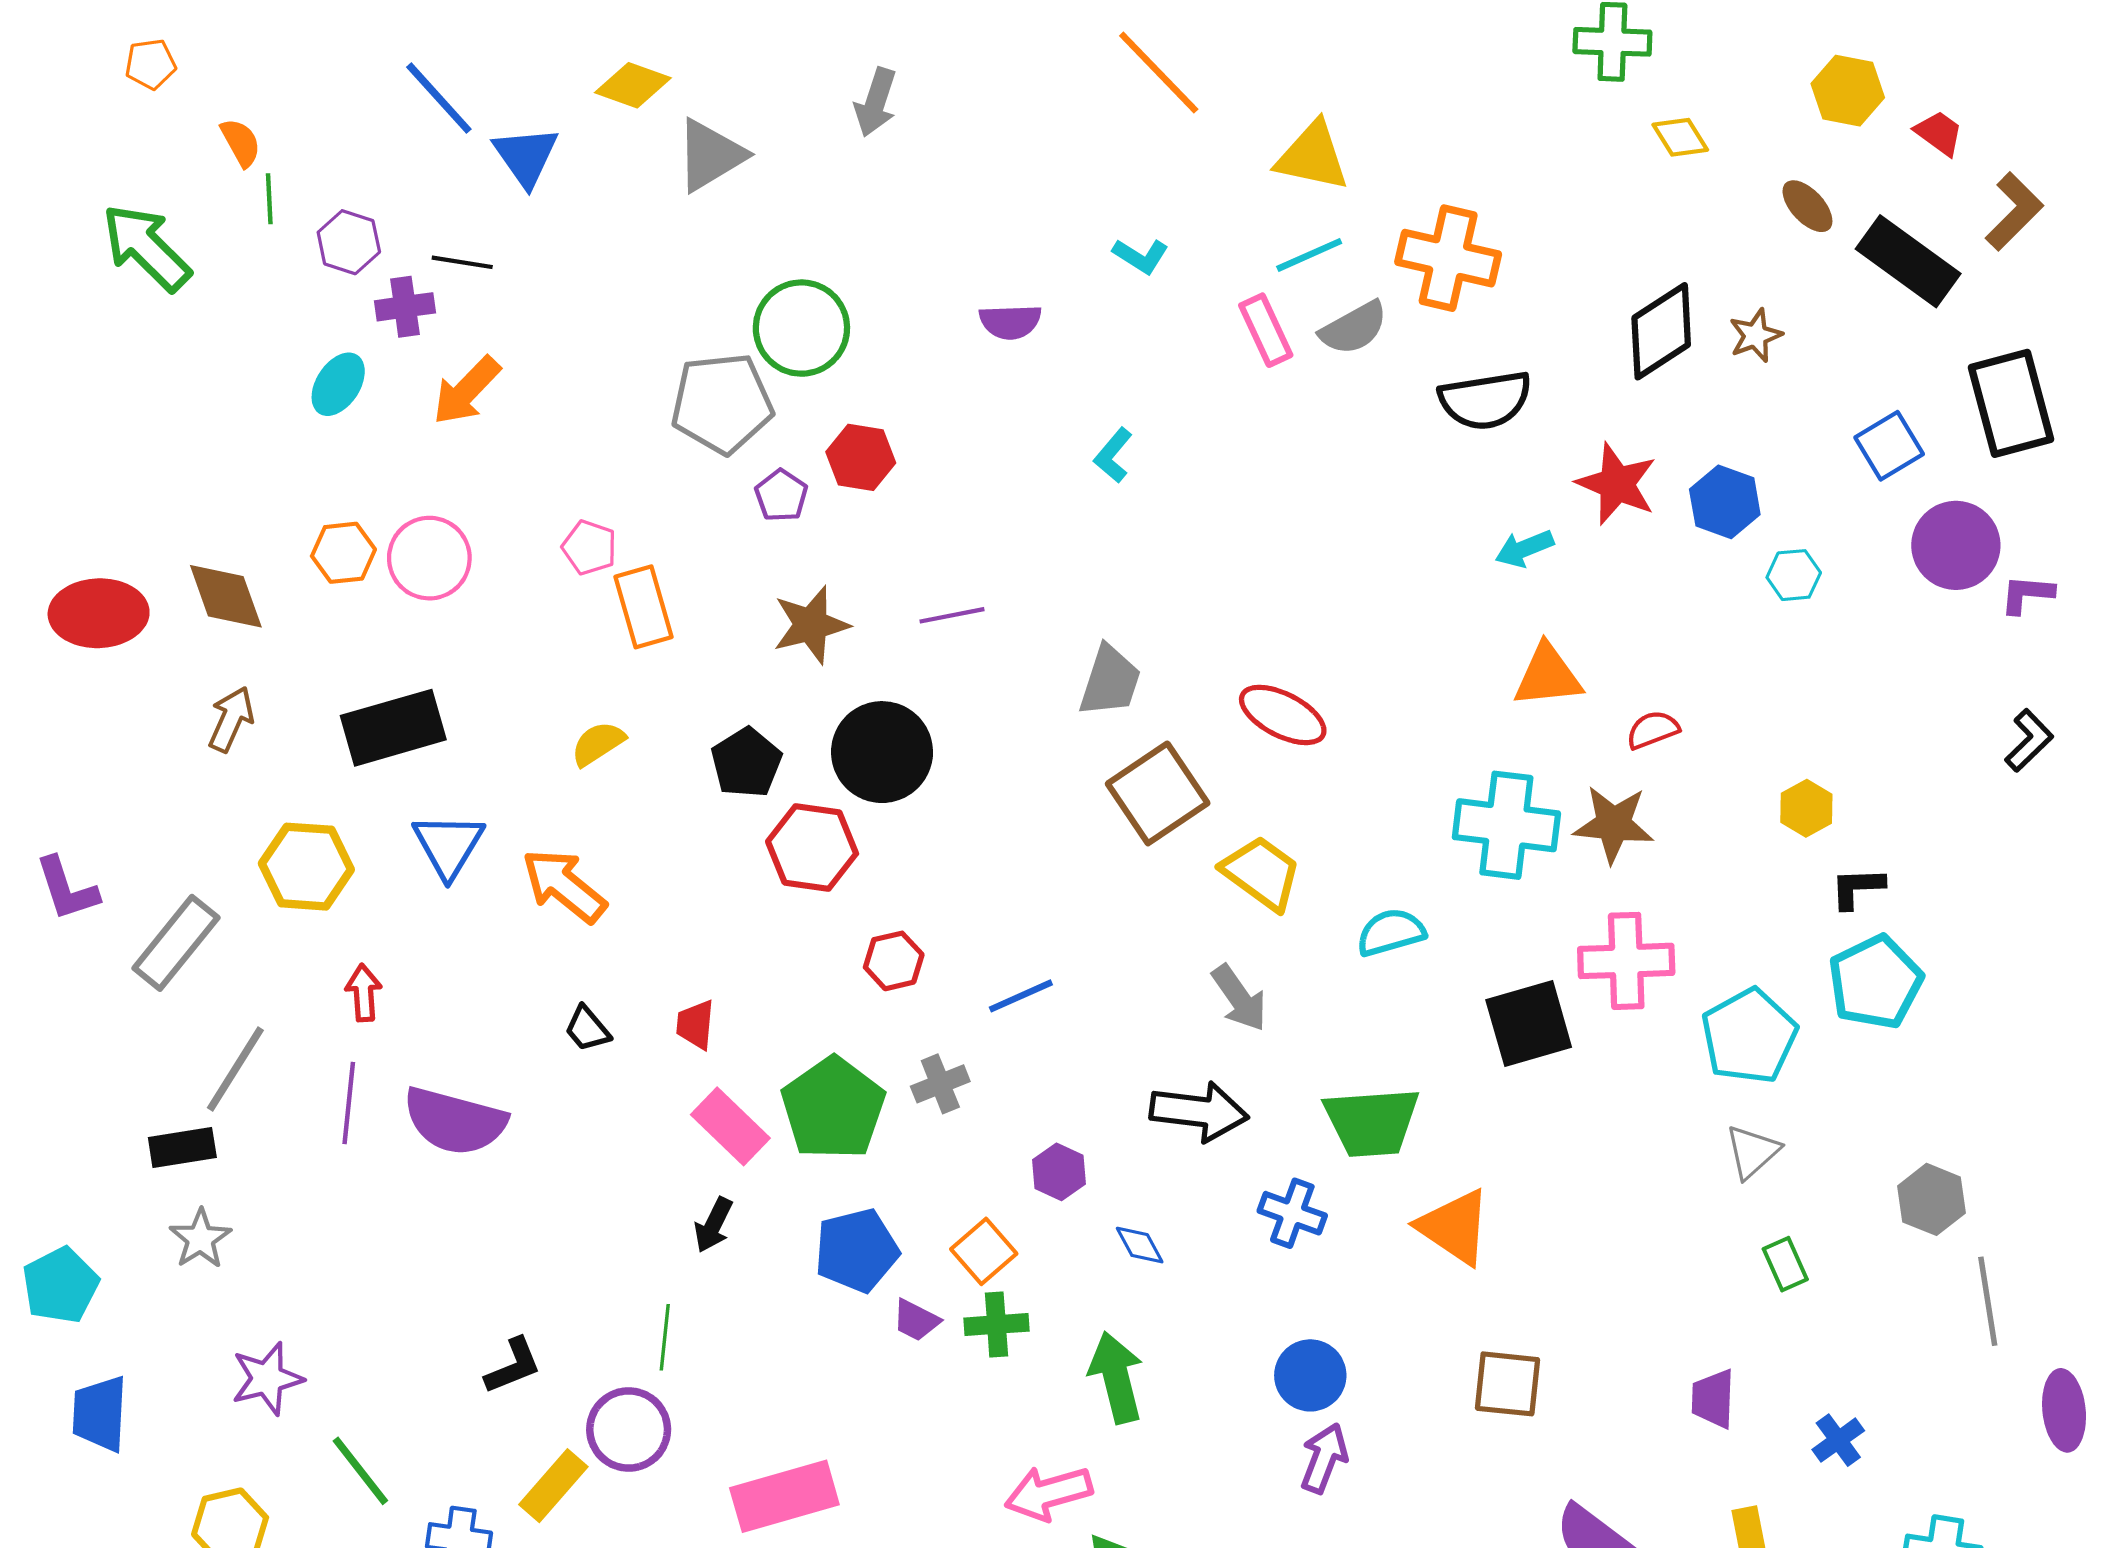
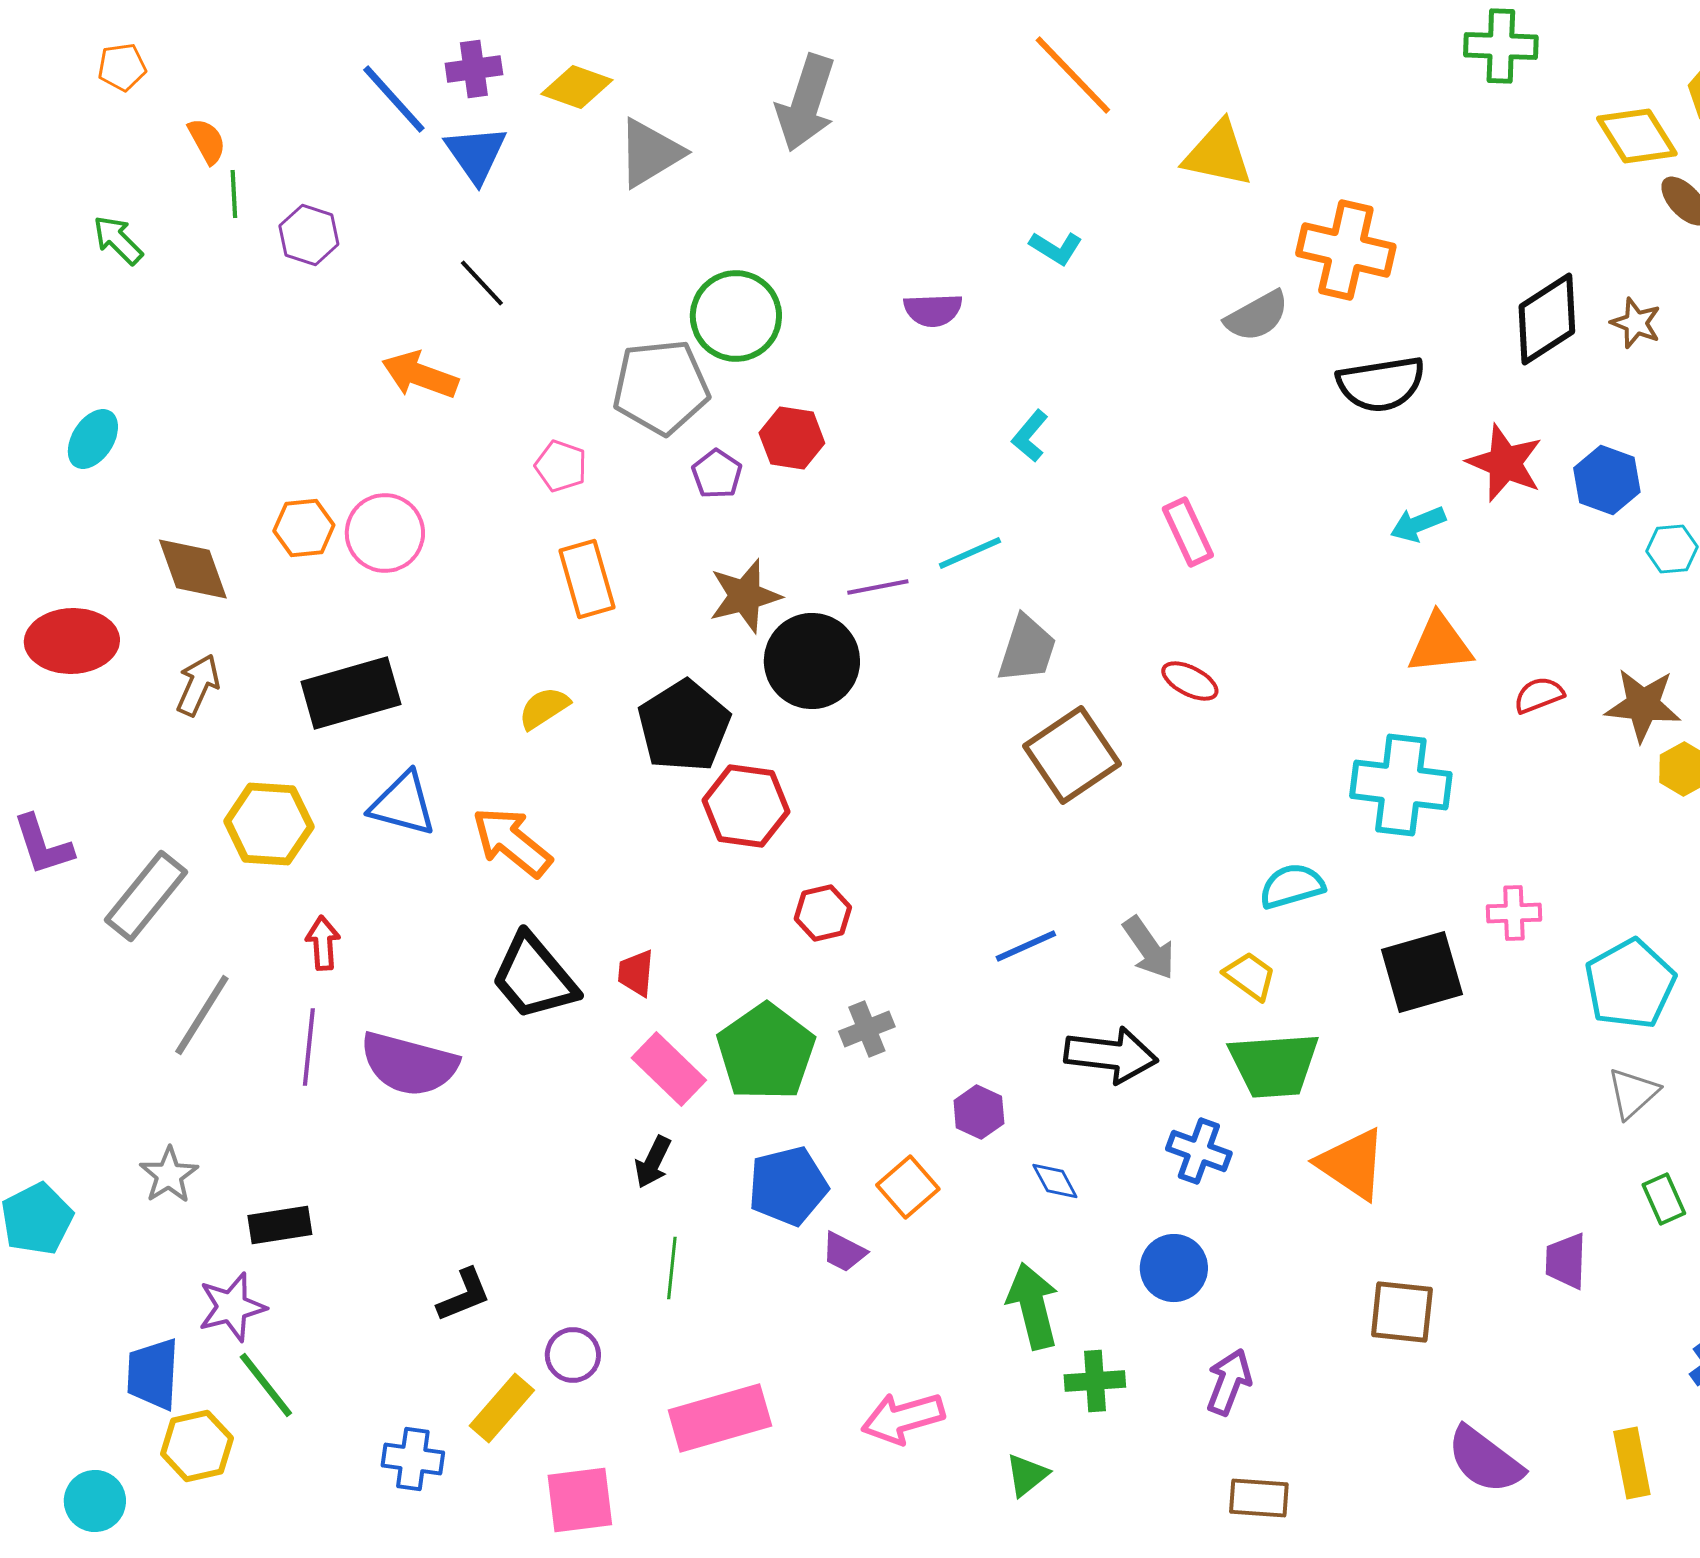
gray arrow: (876, 102) -> (806, 103), size x1.5
yellow diamond: (1680, 137) -> (1637, 136), moved, size x1.5
green arrow: (146, 247) -> (118, 240), size x0.6
cyan line: (1309, 255) -> (970, 553), moved
black line: (462, 262) -> (482, 283), moved, turned 38
purple cross: (405, 307) -> (474, 69), moved
pink rectangle: (1266, 330) -> (1188, 532), moved
brown star: (1756, 335) -> (1636, 323), turned -30
cyan ellipse: (338, 384) -> (93, 439), moved
orange arrow: (466, 391) -> (420, 375), turned 66
pink pentagon: (589, 547) -> (561, 466), moved
red ellipse: (99, 613) -> (72, 641), moved
red ellipse: (1283, 715) -> (1190, 681), size x0.7
black circle: (882, 752) -> (812, 661), moved
black pentagon: (746, 763) -> (684, 726), size x1.4
brown star: (1613, 824) -> (1643, 705), moved
blue triangle: (448, 845) -> (403, 804), turned -46
yellow trapezoid: (1262, 873) -> (1250, 976), moved, size x0.7
pink cross: (1626, 961) -> (1514, 913), size x0.6
blue line: (1021, 996) -> (1026, 946), moved
black trapezoid: (587, 1029) -> (534, 977), size x2.0
black rectangle: (182, 1148) -> (280, 1225), moved
green cross: (996, 1325) -> (1095, 1381), moved
green line: (665, 1337) -> (672, 1268), moved
blue circle: (1310, 1375) -> (1174, 1268), moved
purple trapezoid: (1713, 1399) -> (1566, 1261), moved
blue trapezoid: (100, 1414) -> (153, 1374), moved
purple circle: (629, 1429) -> (573, 1355), size x0.7
green line: (360, 1471) -> (266, 1385), moved
pink arrow: (1048, 1493) -> (903, 1418), moved

